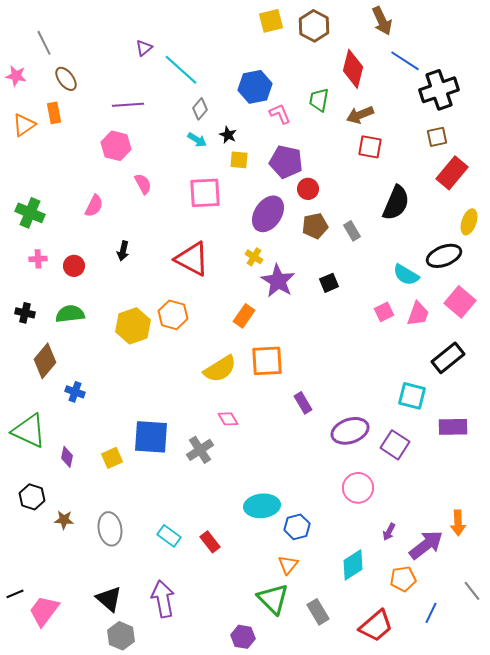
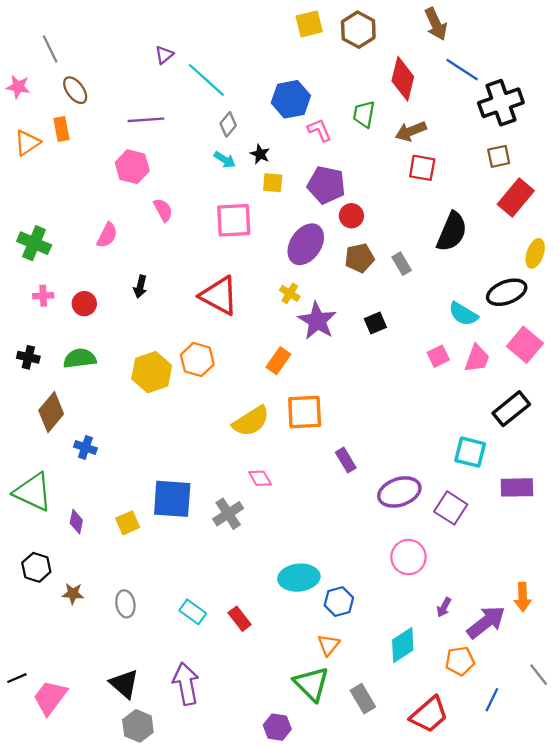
gray ellipse: (110, 529) -> (125, 604), size x0.7

